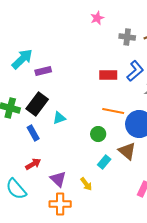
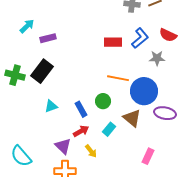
cyan arrow: (22, 59) -> (27, 26), size x0.7
cyan triangle: (59, 118) -> (51, 106), moved
blue rectangle: (33, 133) -> (81, 109), moved
red arrow: (33, 164) -> (81, 131), moved

